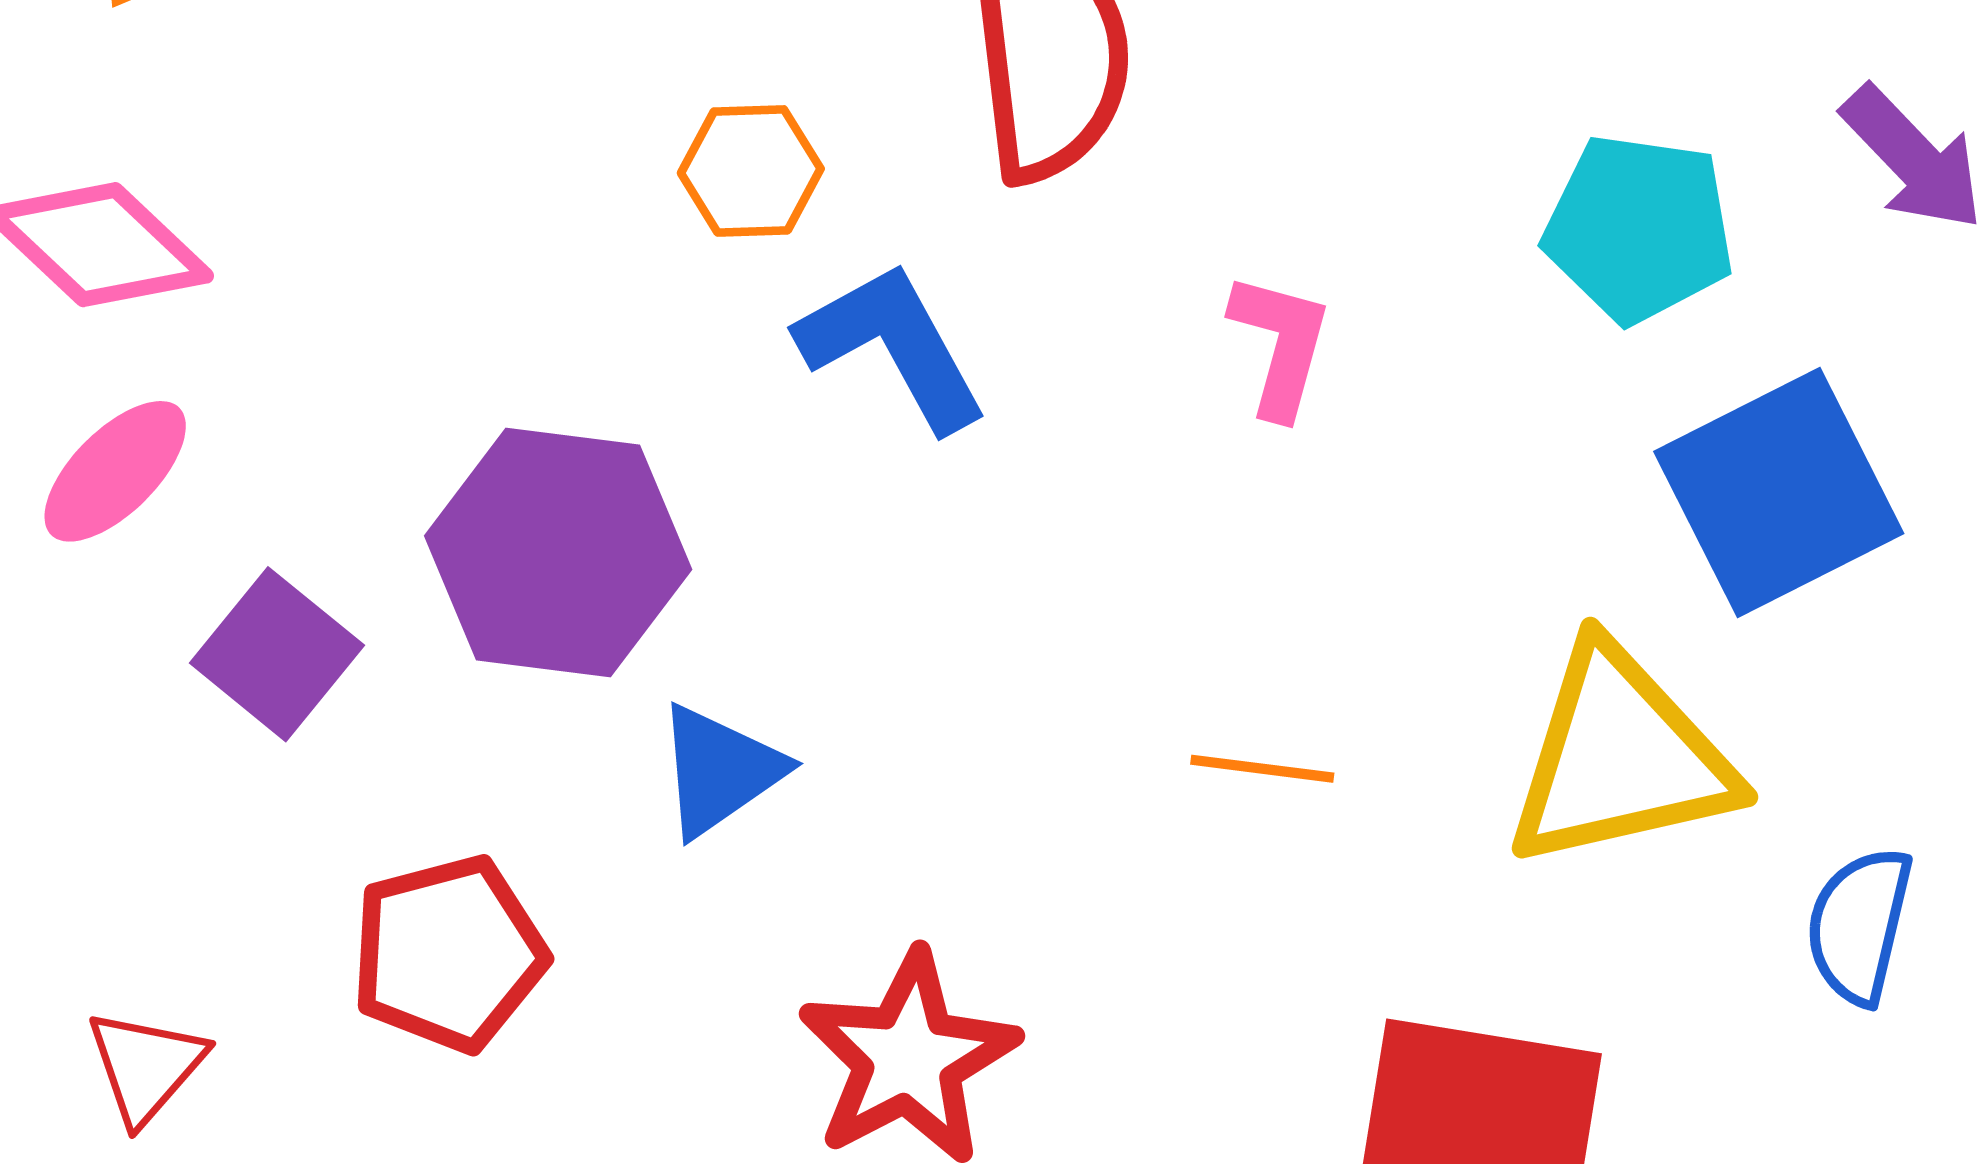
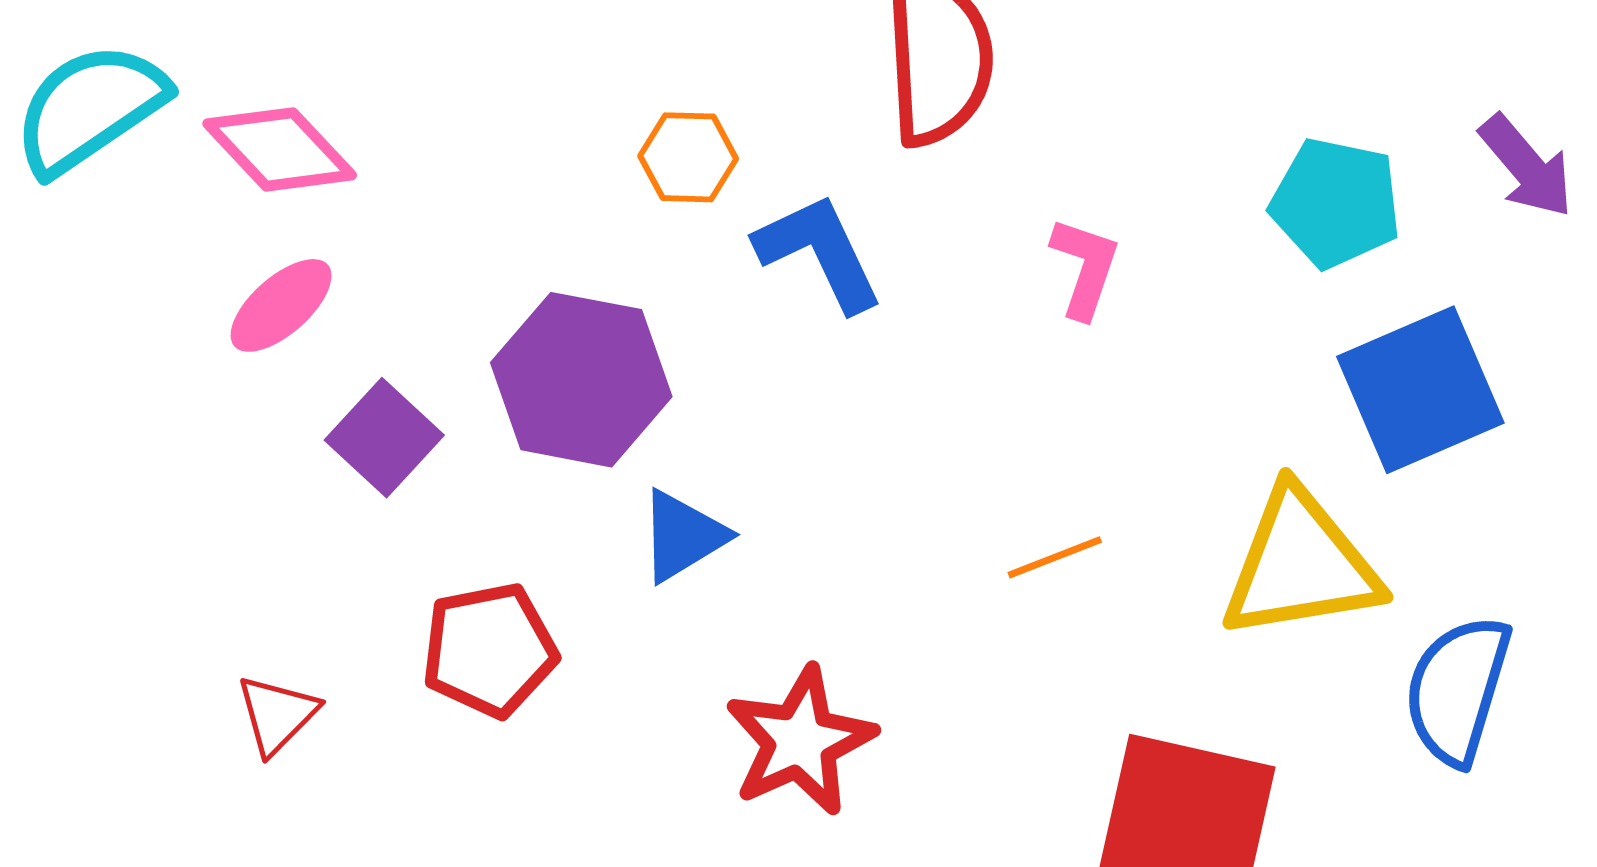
orange hexagon: (751, 171) -> (688, 157), moved
orange line: (1262, 769) -> (1055, 557), turned -32
blue semicircle: (1859, 925) -> (1457, 690), size x1.4

